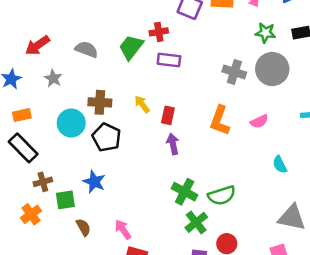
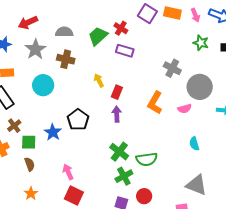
red cross: (159, 32) -> (121, 28), turned 32
gray semicircle: (86, 49) -> (64, 32), turned -30
gray circle: (272, 69) -> (200, 87), moved
gray star: (53, 78) -> (35, 49), size x1.5
brown cross: (100, 102) -> (66, 59), moved
black pentagon: (107, 137) -> (78, 120), moved
brown cross: (43, 182) -> (14, 126), turned -32
brown semicircle: (83, 227) -> (30, 164), moved

